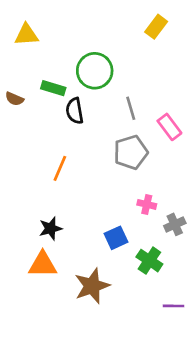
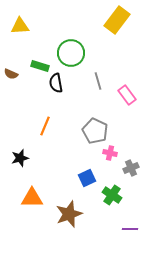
yellow rectangle: (156, 27) -> (117, 20), size x1.5
gray pentagon: (131, 152) -> (95, 131), moved, turned -30
black star: (51, 228) -> (20, 158), moved

